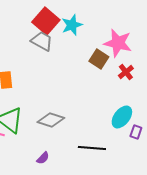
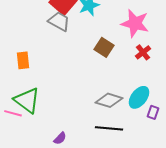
brown square: (99, 59) -> (104, 47), moved
gray diamond: (51, 120) -> (109, 100), moved

